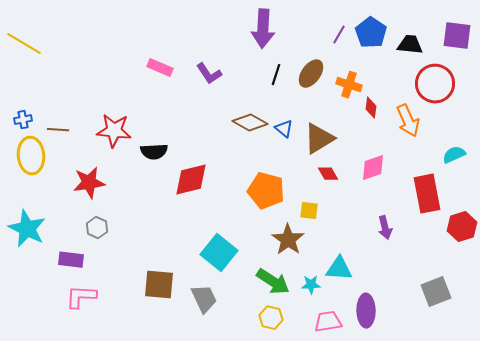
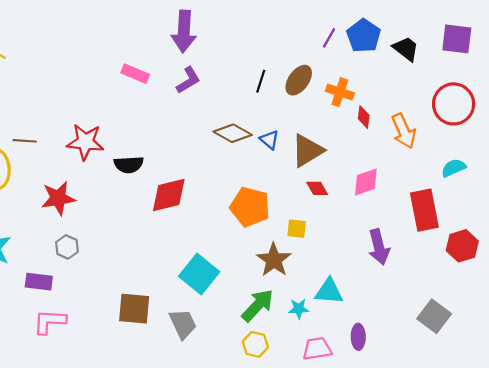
purple arrow: (263, 29) -> (184, 31), moved
black trapezoid: (410, 45) -> (406, 49), turned 32
purple L-shape: (209, 74) -> (188, 80), turned -88
red circle: (435, 84) -> (454, 104), moved
purple arrow: (385, 228) -> (379, 247), size x1.4
green arrow: (273, 282) -> (258, 305), turned -80
gray square: (436, 292) -> (434, 316), turned -32
purple ellipse: (366, 311) -> (358, 337), size x0.7

